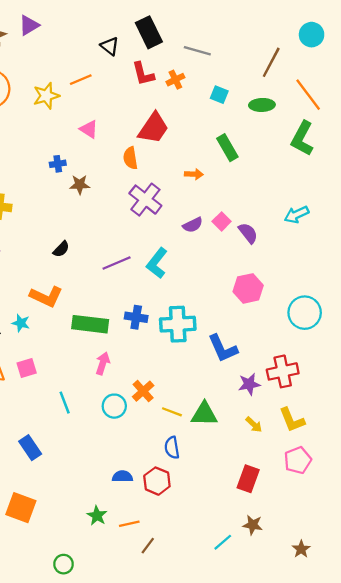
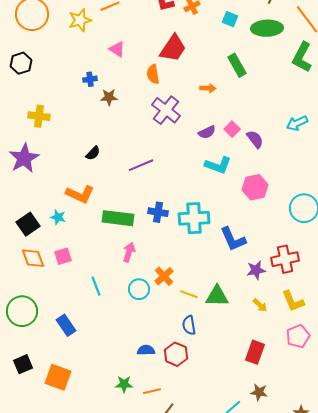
green ellipse: (262, 105) -> (267, 28), size x1.4
cyan L-shape: (157, 263) -> (218, 165), moved, turned -108
green star: (97, 516) -> (124, 384), turned -30

